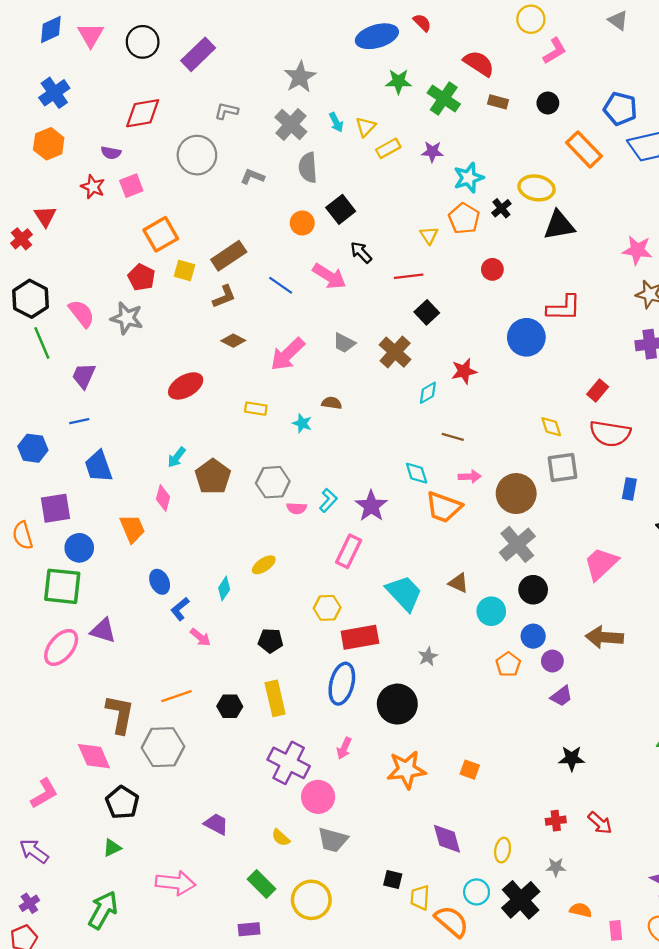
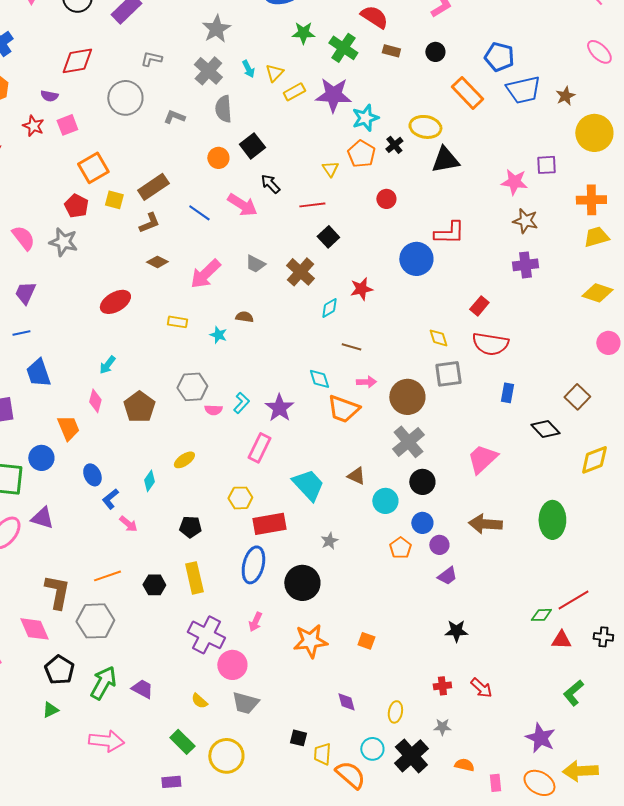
purple star: (432, 152) -> (333, 95), size x1.8
brown pentagon: (213, 477) -> (139, 407), moved
blue circle: (79, 548) -> (41, 458), moved
purple diamond: (447, 839) -> (346, 702), size x0.7
green arrow: (103, 910) -> (103, 683), moved

